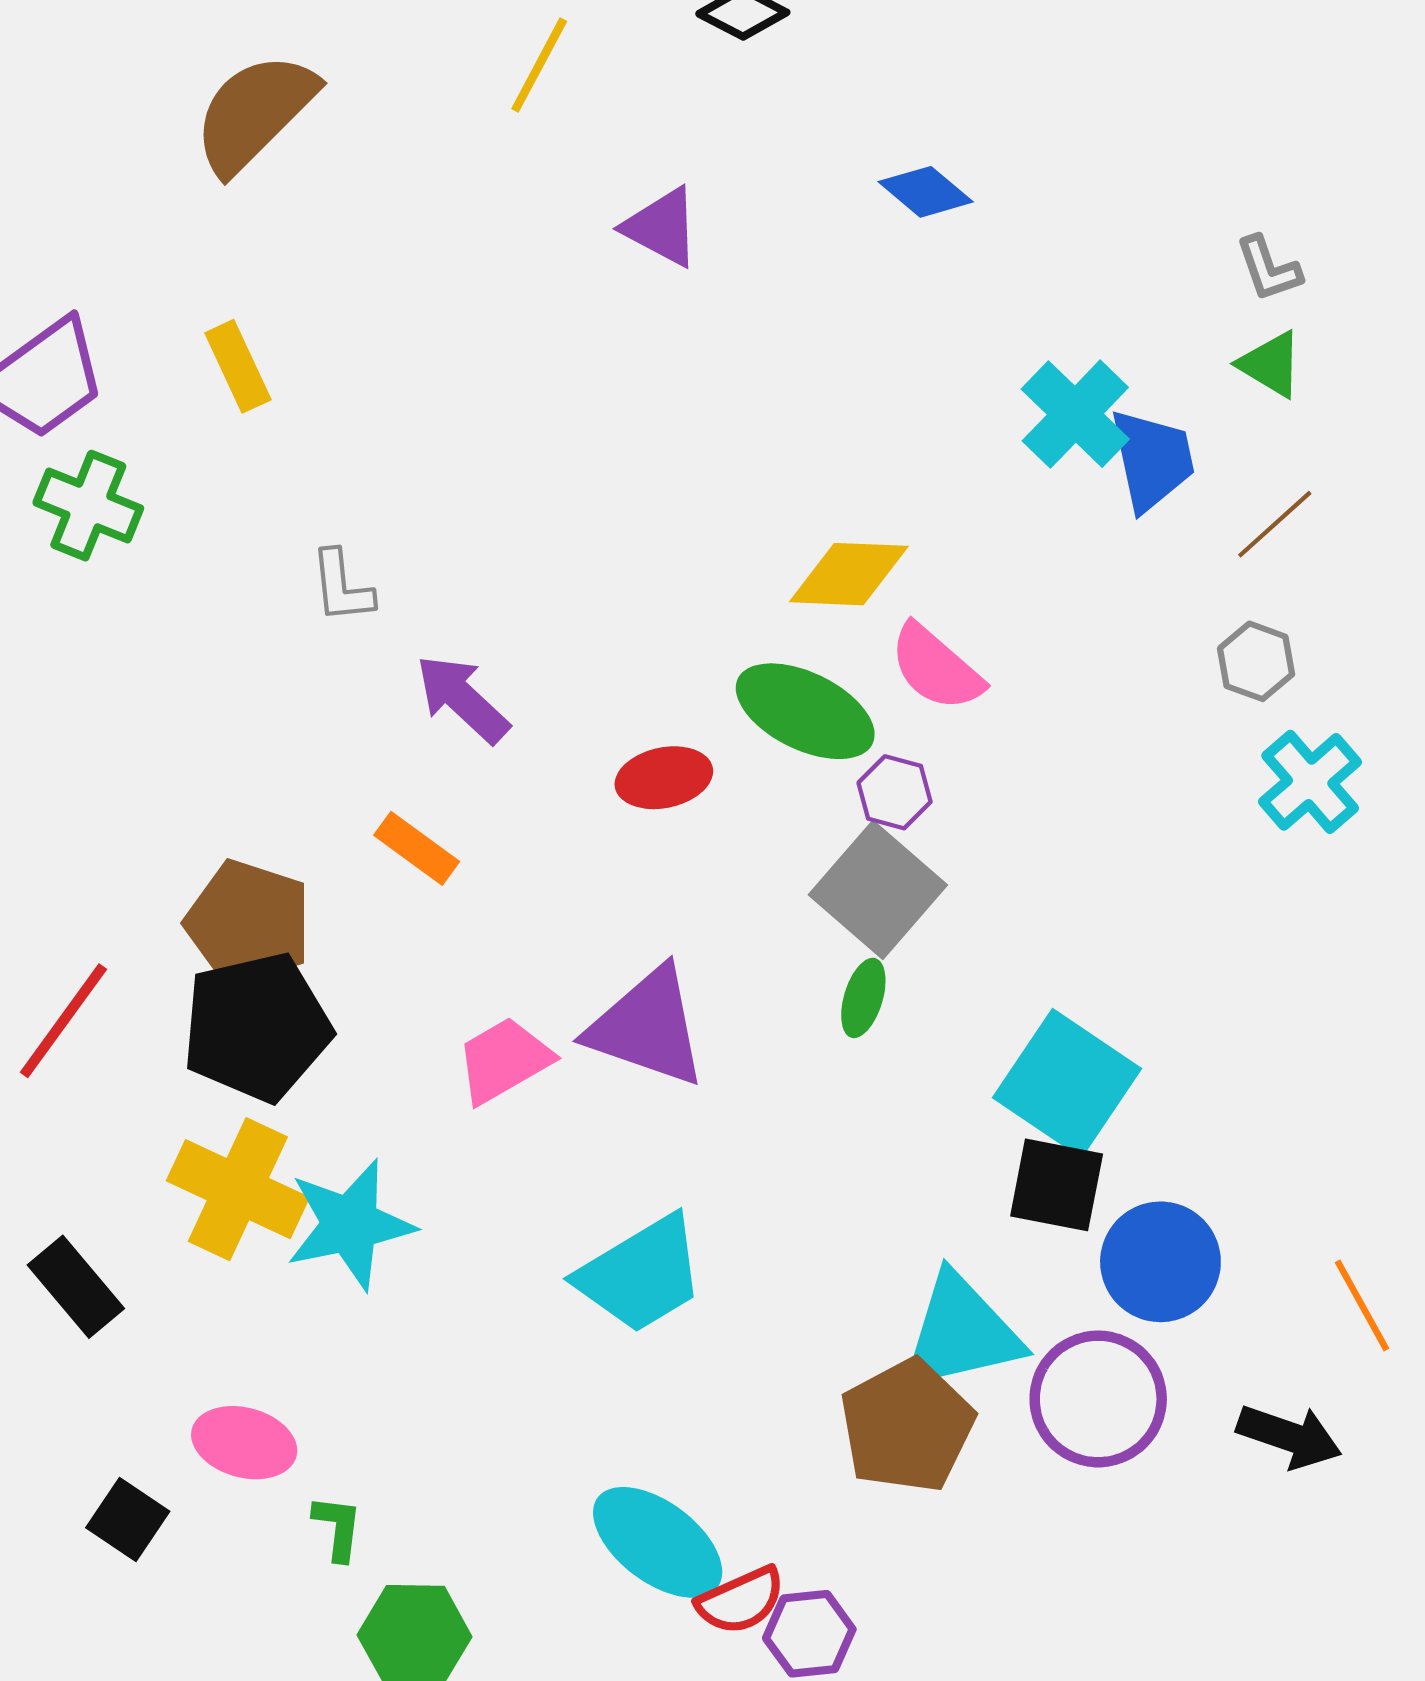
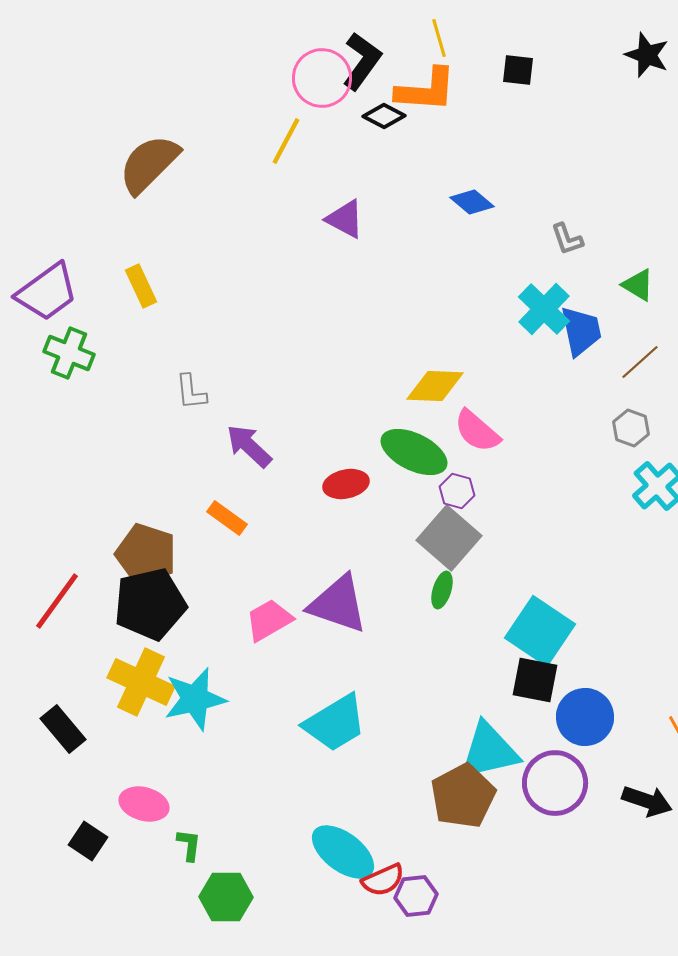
gray L-shape: (1269, 269) -> (567, 239), moved

